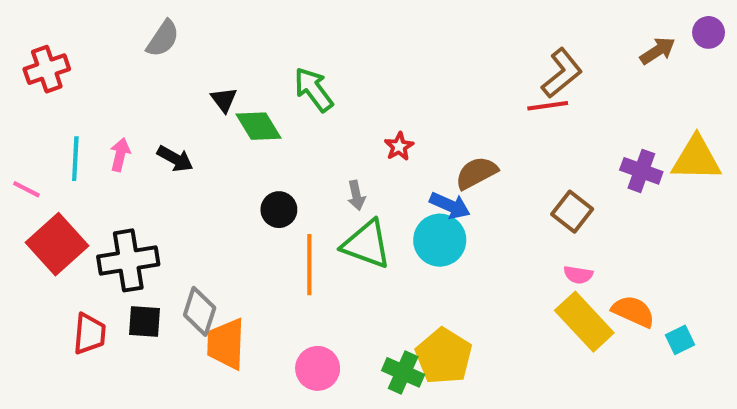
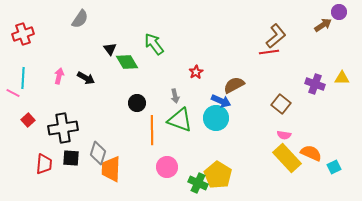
purple circle: (709, 32) -> (339, 12), moved
cyan line: (75, 159) -> (23, 78), moved
yellow triangle: (696, 159) -> (342, 78), size x0.6
red square: (57, 244) -> (28, 120), size x0.5
pink circle: (318, 368) -> (167, 167), moved

